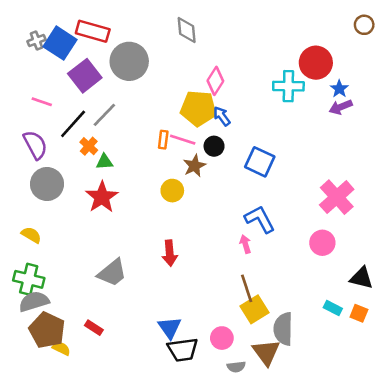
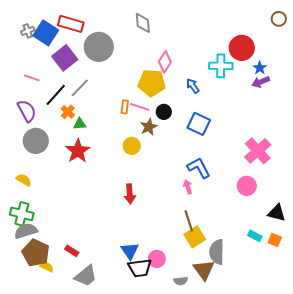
blue arrow: (222, 116) -> (193, 86), moved
gray trapezoid: (112, 273) -> (86, 276), moved
pink circle: (222, 338) -> (157, 259), moved

